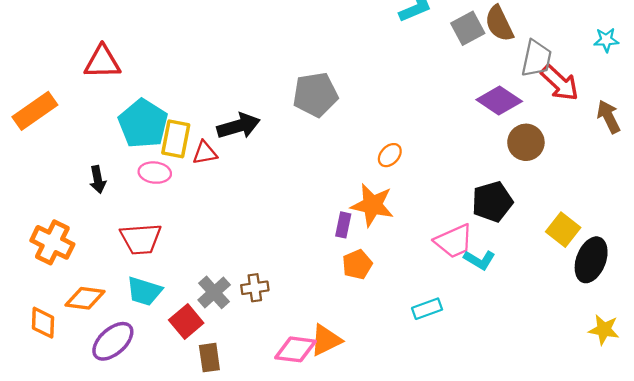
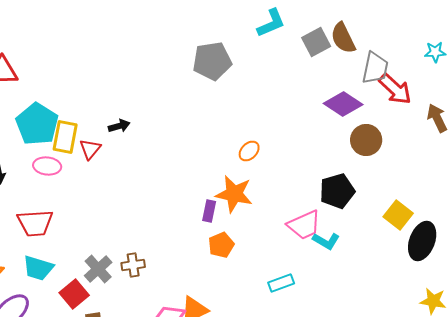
gray pentagon: (315, 95) -> (212, 61), moved
black arrow: (239, 126) -> (119, 126), size x0.6
red triangle: (205, 153) -> (90, 149), turned -40

